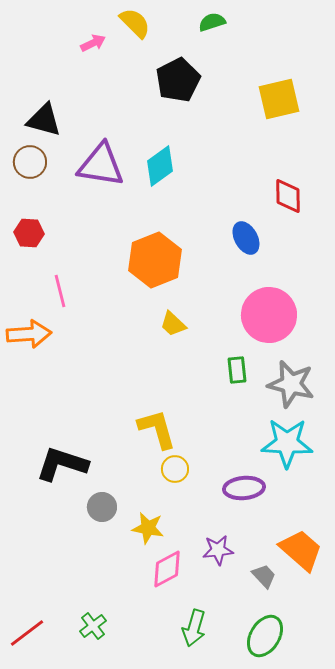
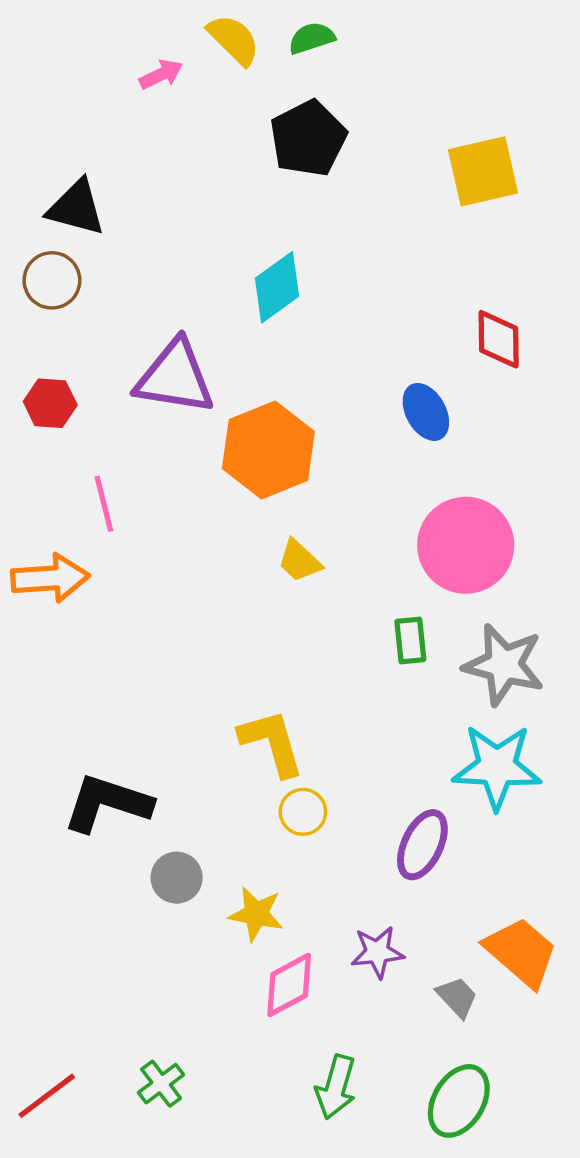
green semicircle: (212, 22) -> (312, 38), moved
purple triangle: (101, 165) -> (175, 377), moved
purple ellipse: (244, 488) -> (422, 845), turned -60

